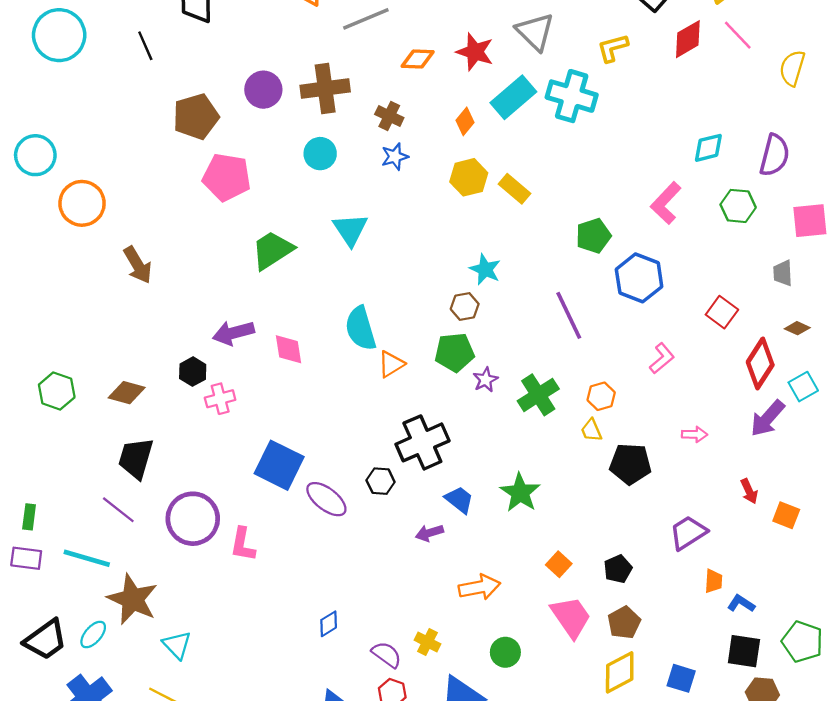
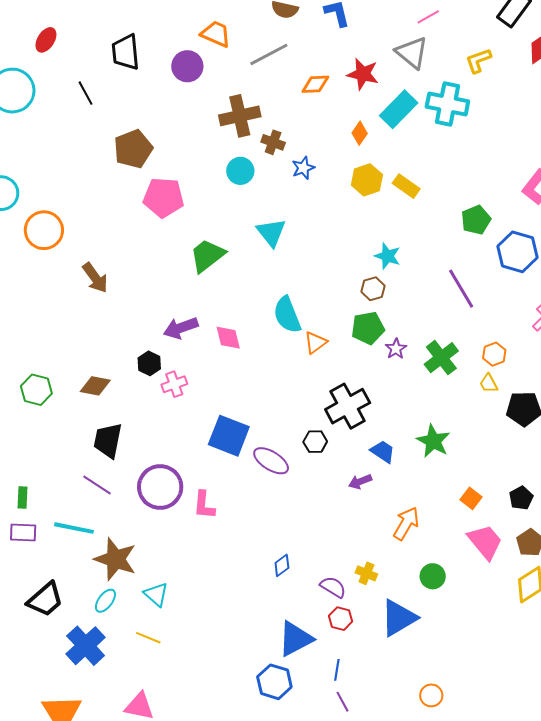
purple circle: (263, 90) -> (187, 66), moved
brown cross: (389, 116) -> (273, 142), moved
orange arrow: (480, 587) -> (406, 523), turned -44
cyan ellipse: (93, 635) -> (105, 601), moved

